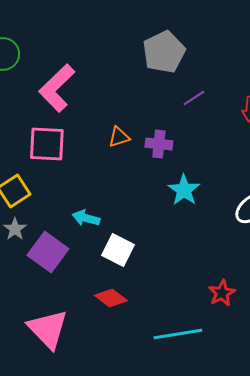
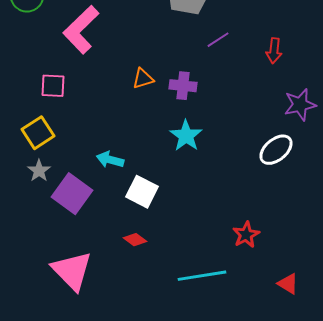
pink square: (47, 144) -> (53, 86), moved, size x0.7
cyan star: (184, 190) -> (186, 136), moved
red diamond: (111, 298) -> (135, 240), size x0.7

